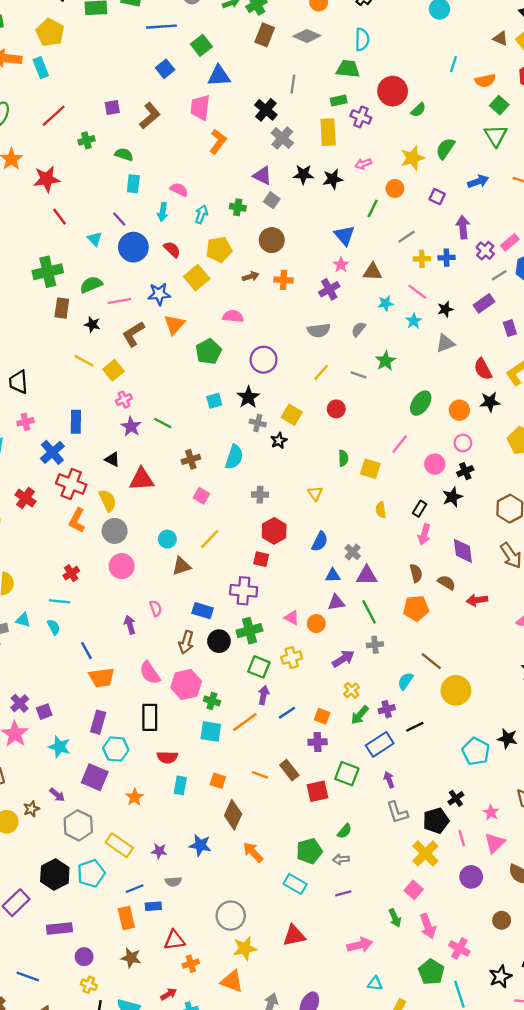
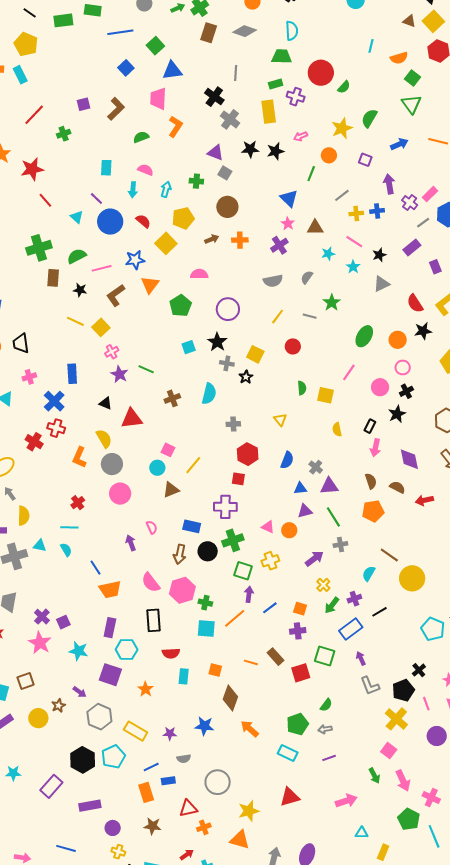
green semicircle: (124, 154) -> (141, 137), moved, turned -35
red cross: (71, 484) -> (56, 428), moved, size x0.7
pink square: (201, 496) -> (168, 450), moved
gray circle: (231, 916) -> (218, 782), moved

